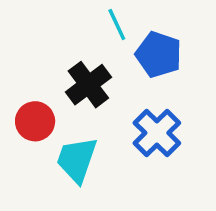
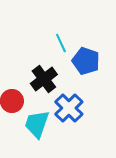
blue cross: (157, 133) -> (69, 108), moved

